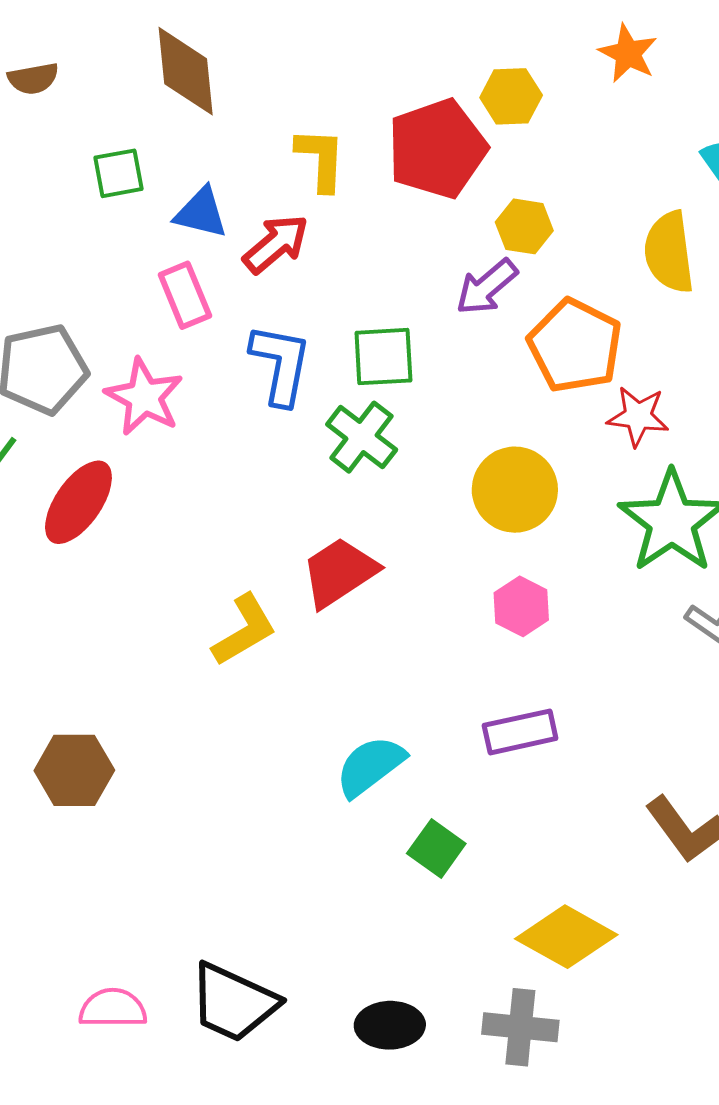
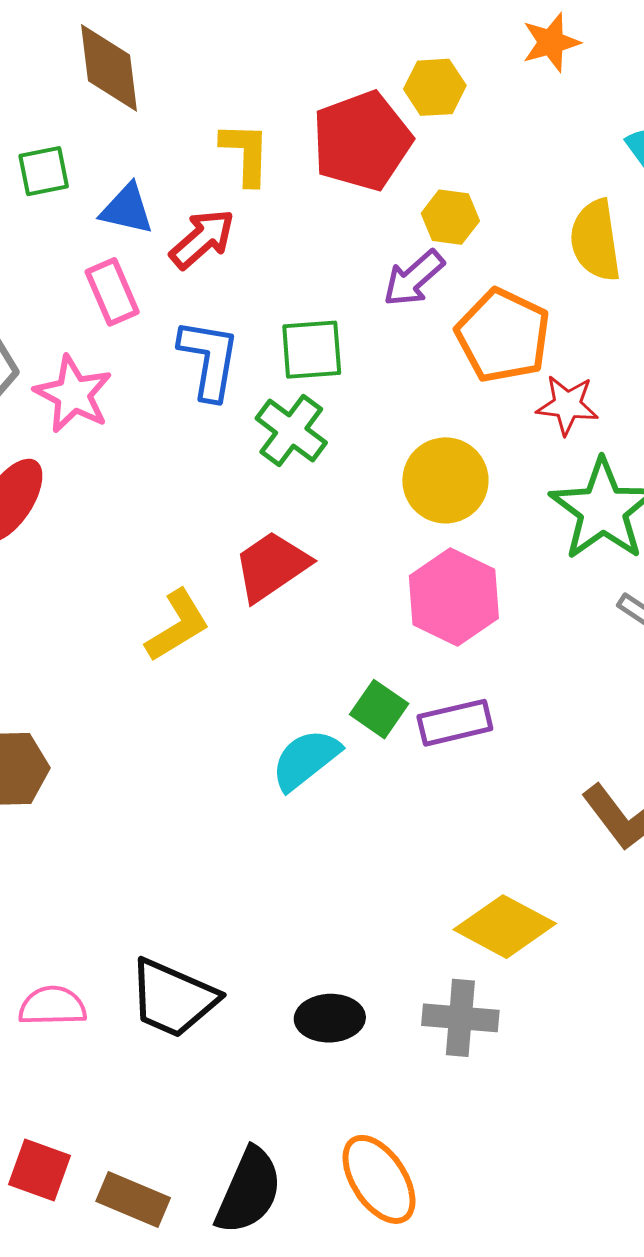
orange star: (628, 53) -> (551, 42), turned 30
pink hexagon: (521, 606) -> (454, 597), size x1.6
green square: (436, 848) -> (379, 709), moved

